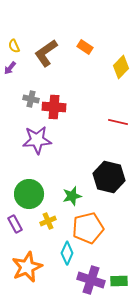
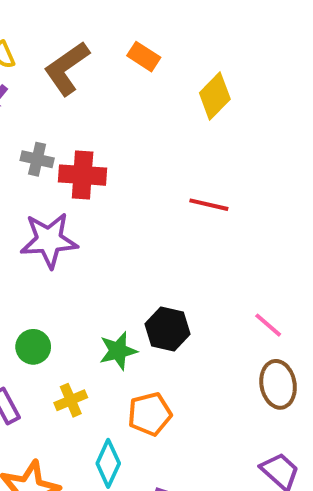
black hexagon: (109, 177) -> (167, 329), moved, size x0.7
green circle: (29, 194) -> (33, 347), size x0.6
orange pentagon: (88, 228) -> (150, 414), size x0.7

